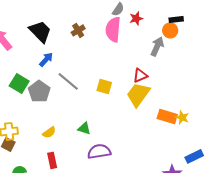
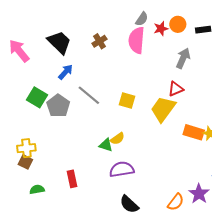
orange circle: (170, 30) -> (178, 24), moved
red triangle: (140, 75) -> (176, 89), moved
yellow semicircle: (49, 132) -> (117, 139), moved

